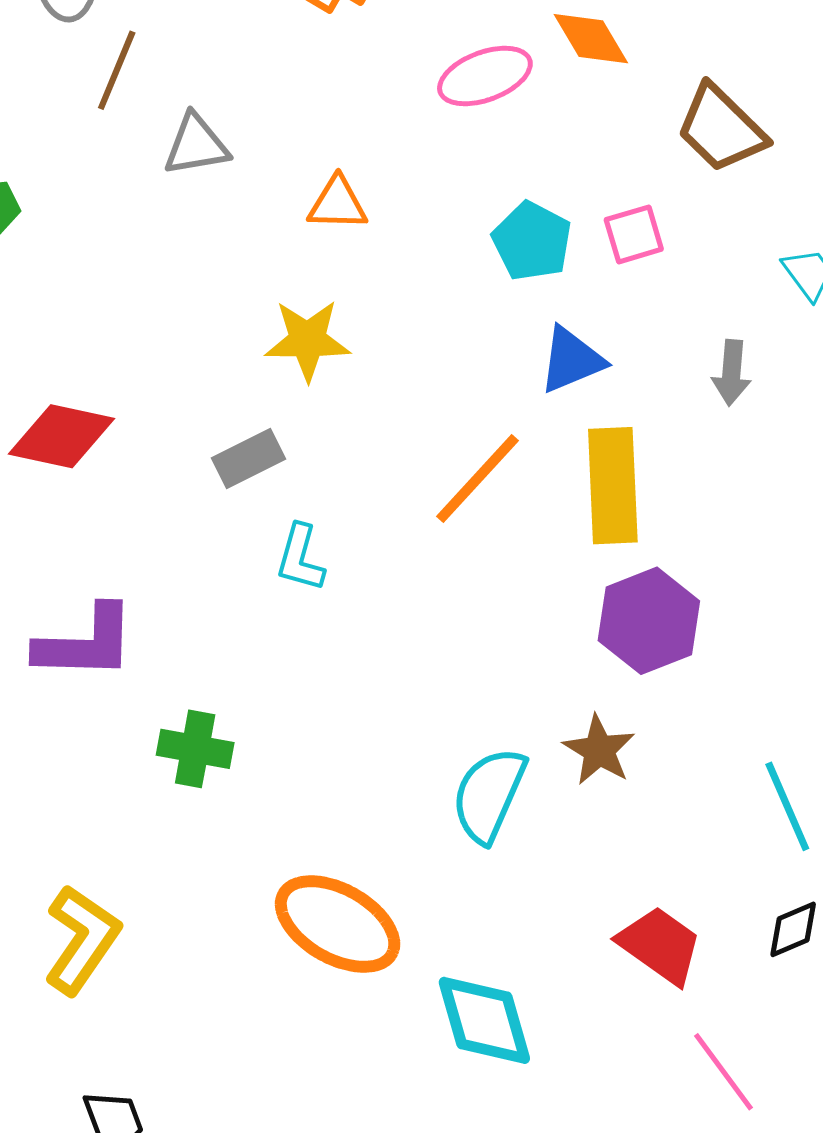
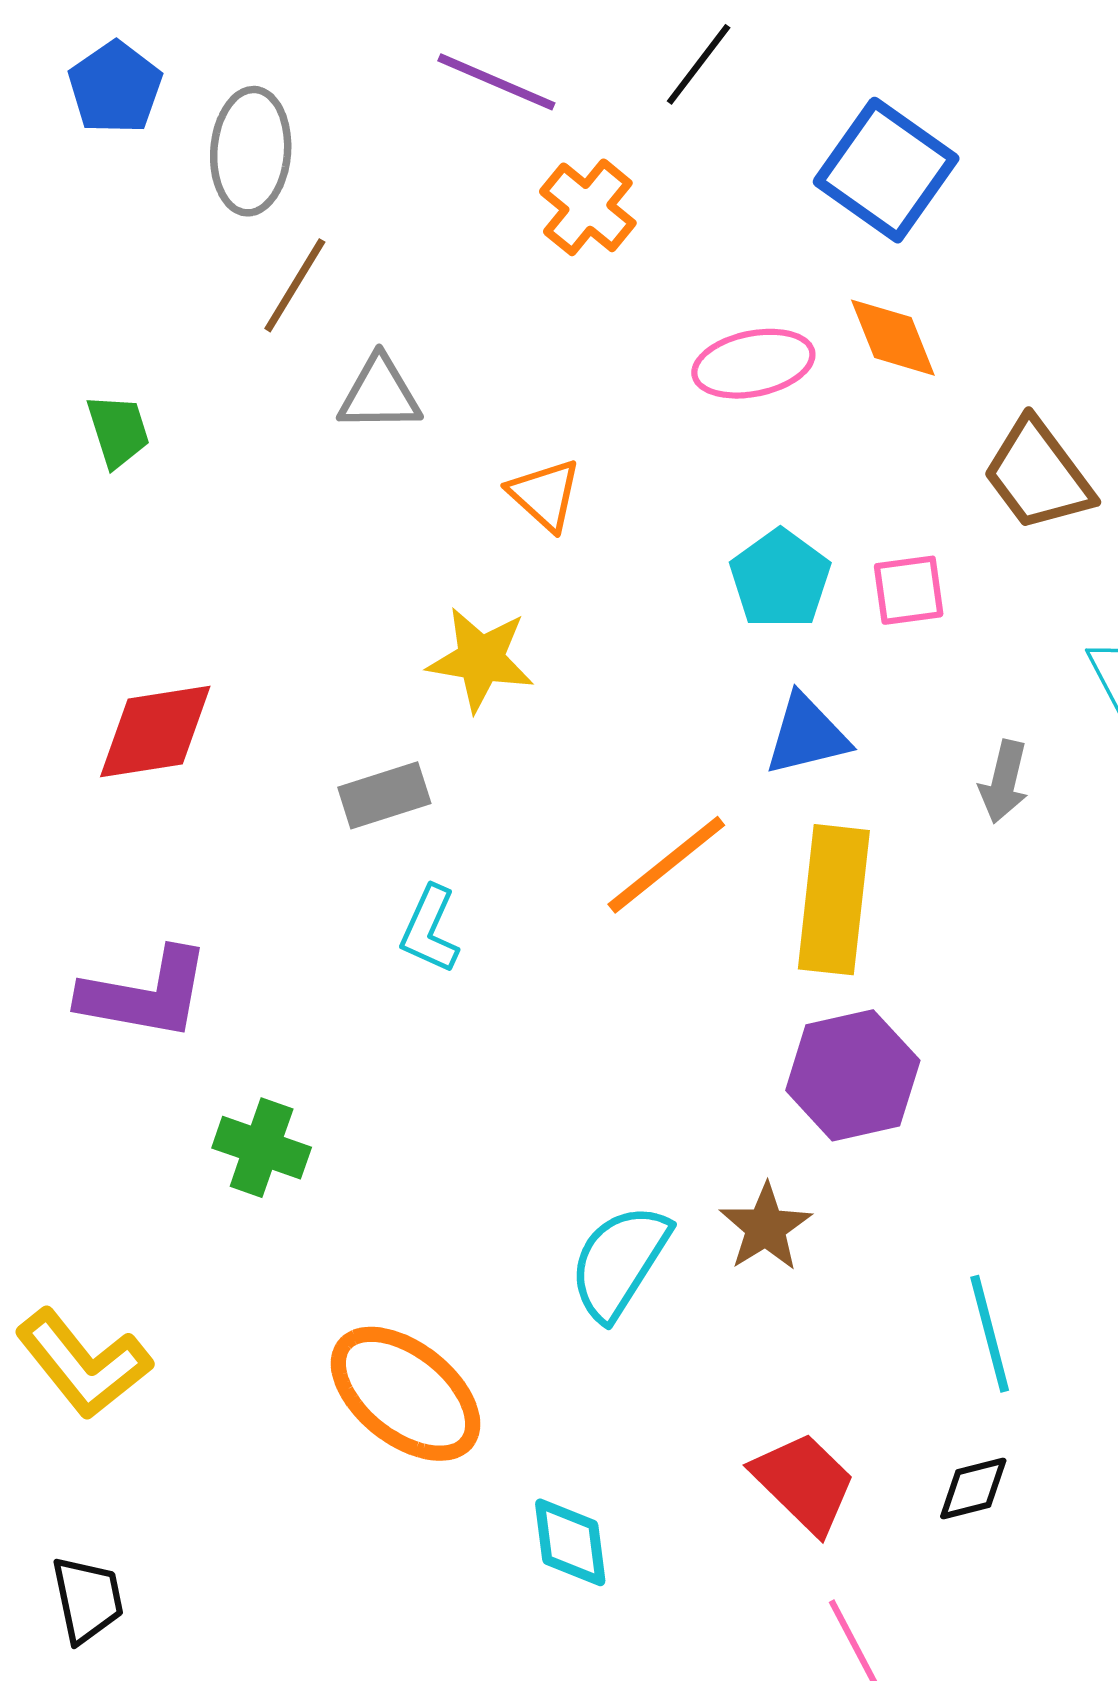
orange triangle: (337, 204) -> (545, 495), turned 32
red diamond: (62, 436) -> (155, 732), turned -30
yellow L-shape: (82, 940) -> (83, 1364), turned 98
cyan diamond: (484, 1020) -> (570, 1542), size x0.7

